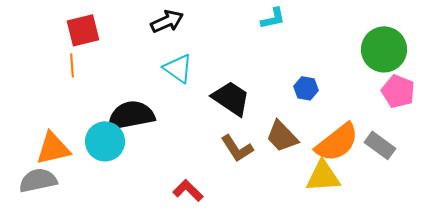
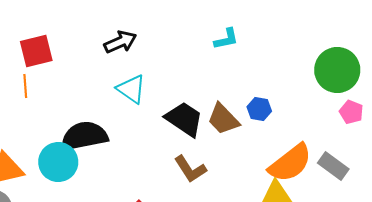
pink pentagon: (398, 91) -> (351, 112), size x0.7
brown trapezoid: (282, 136) -> (223, 119), moved

